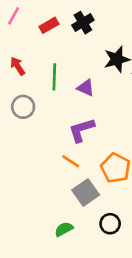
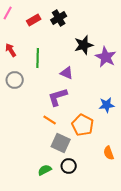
purple triangle: (86, 88) -> (67, 73), moved
gray square: (86, 192) -> (61, 143), turned -30
black circle: (110, 224) -> (69, 166), moved

